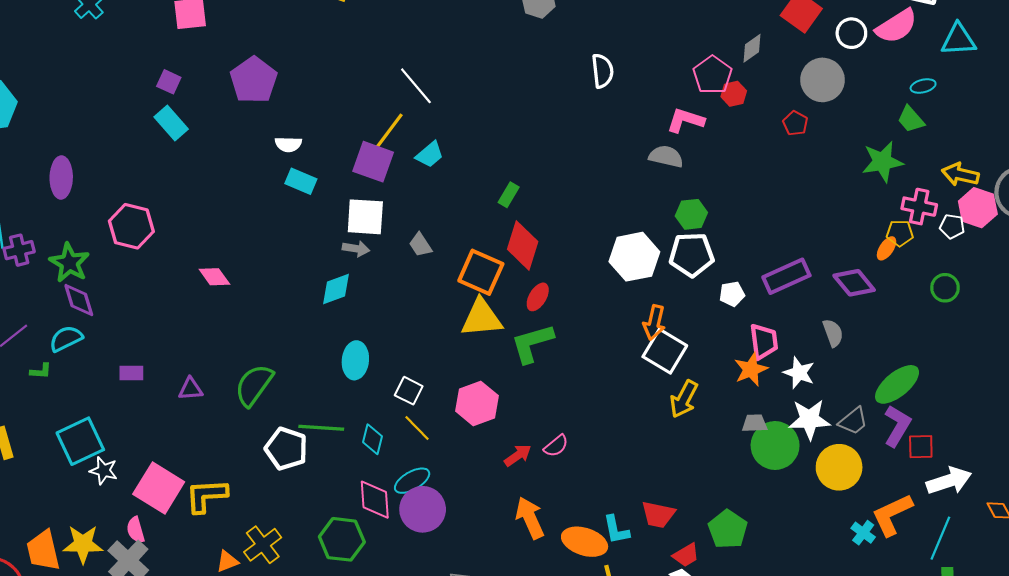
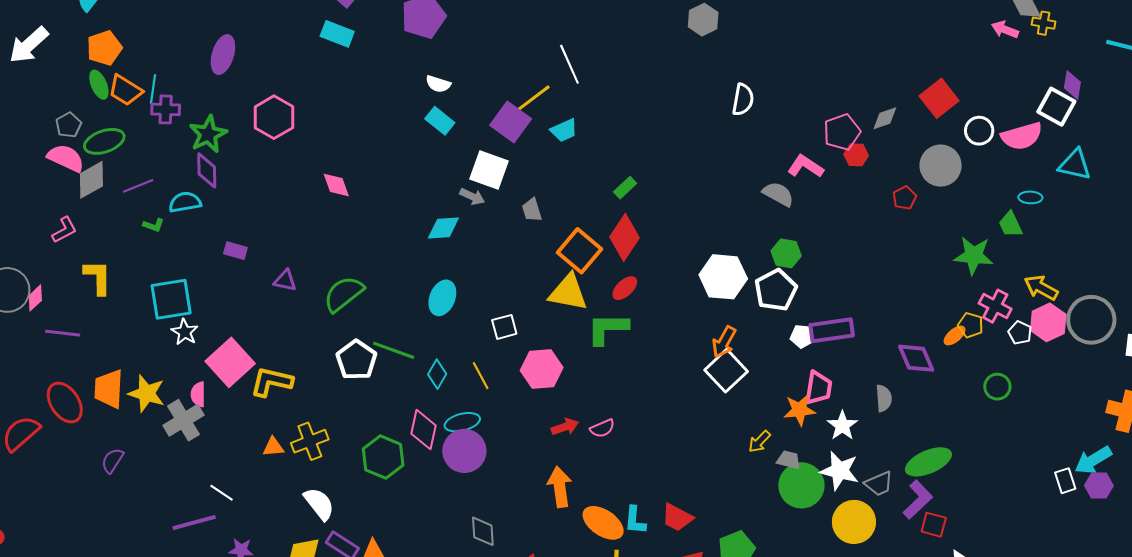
cyan rectangle: (171, 123) -> (337, 34), turned -44
white pentagon: (692, 255) -> (776, 290), turned 30
purple rectangle: (786, 276) -> (832, 330), moved
white square: (409, 391) -> (504, 327), moved, turned 32
yellow arrow: (684, 399) -> (759, 442), moved, size x0.7

